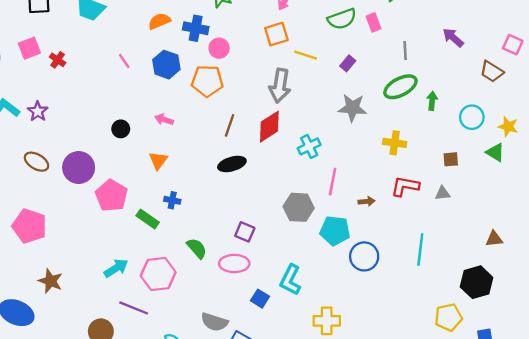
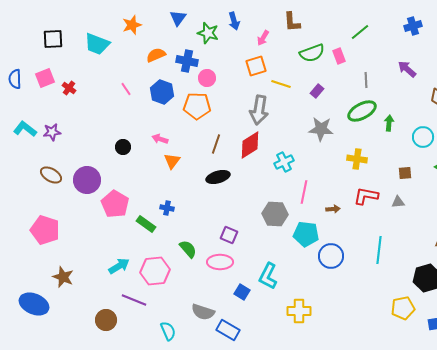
purple star: (38, 111) -> (52, 132), turned 30
orange triangle: (158, 160) -> (172, 161), moved

